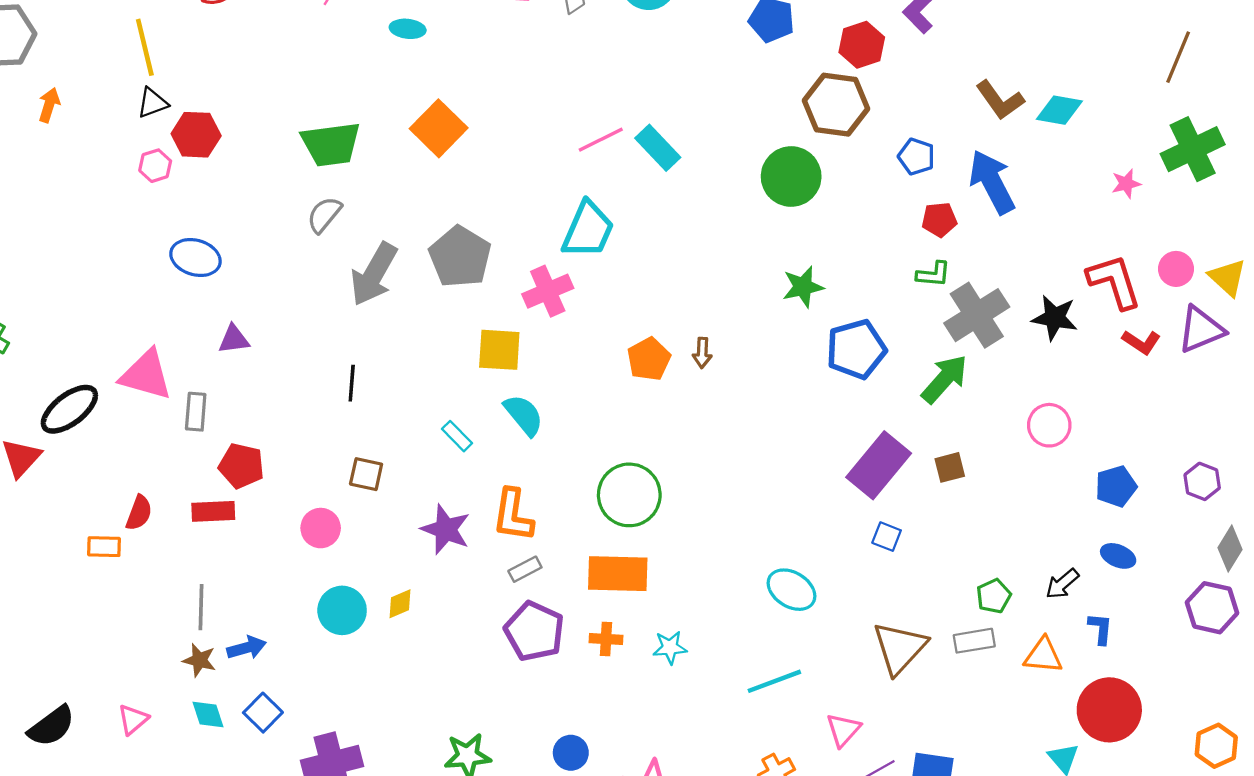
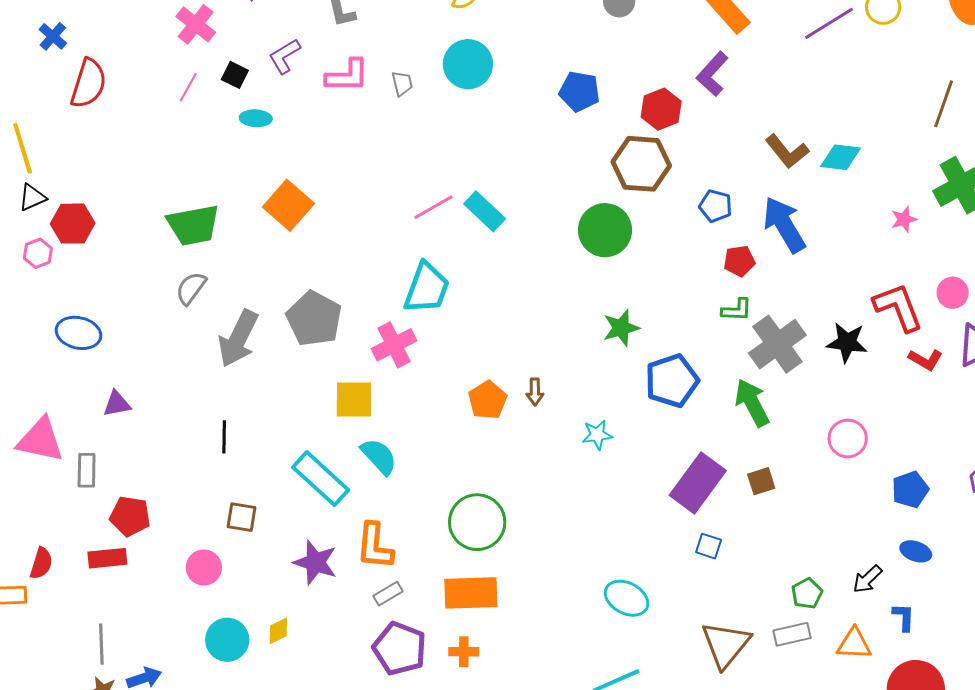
green arrow: (945, 379) -> (752, 403), turned -66
cyan rectangle: (457, 436) -> (321, 479), size x2.0
cyan star: (670, 647) -> (597, 435), moved

